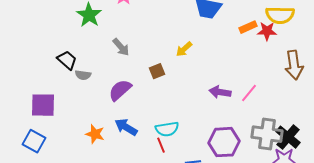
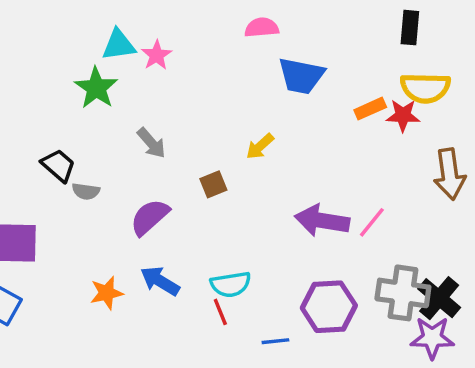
purple arrow: (220, 92) -> (322, 221), size x1.4
orange star: (95, 134) -> (107, 293), turned -30

